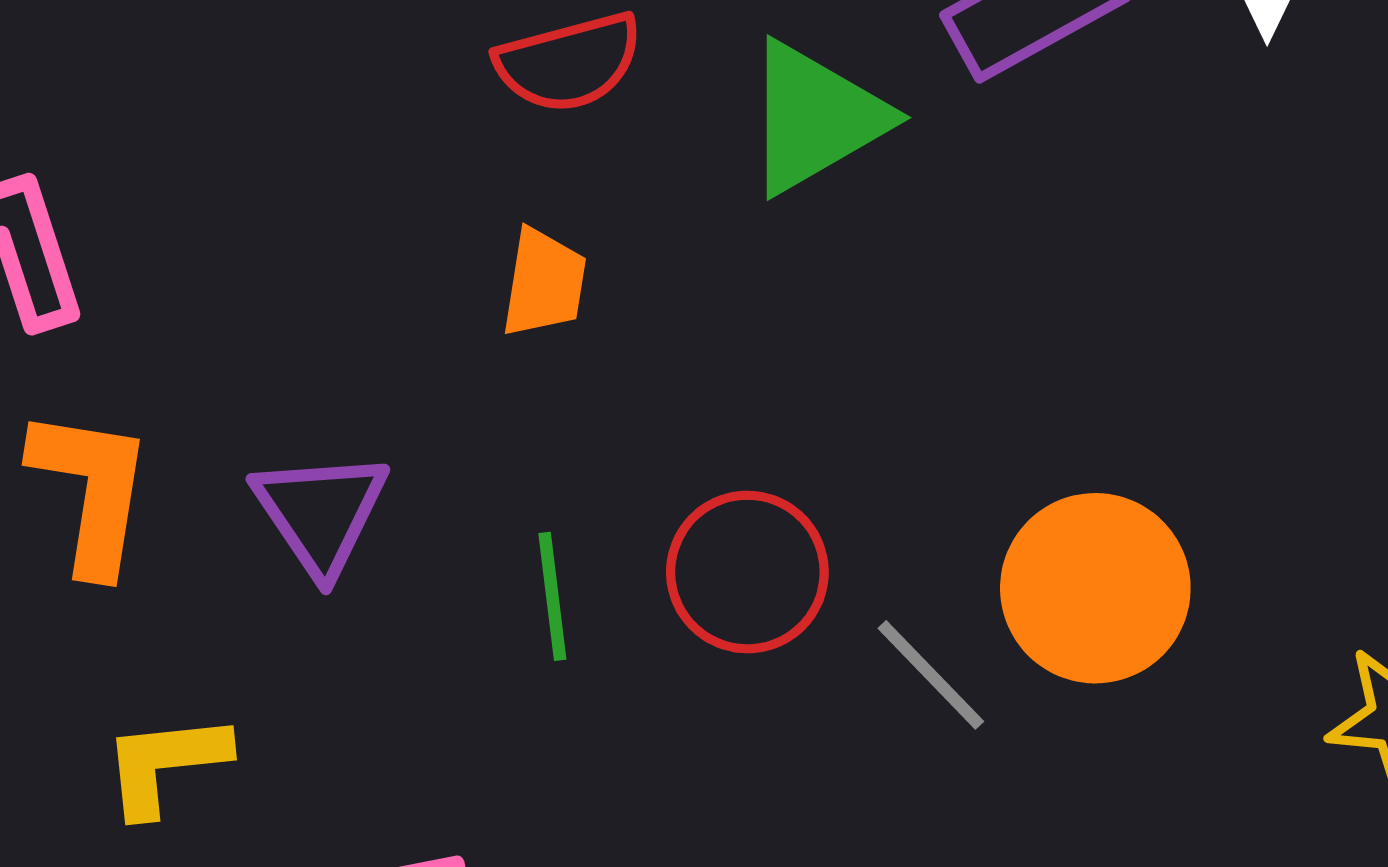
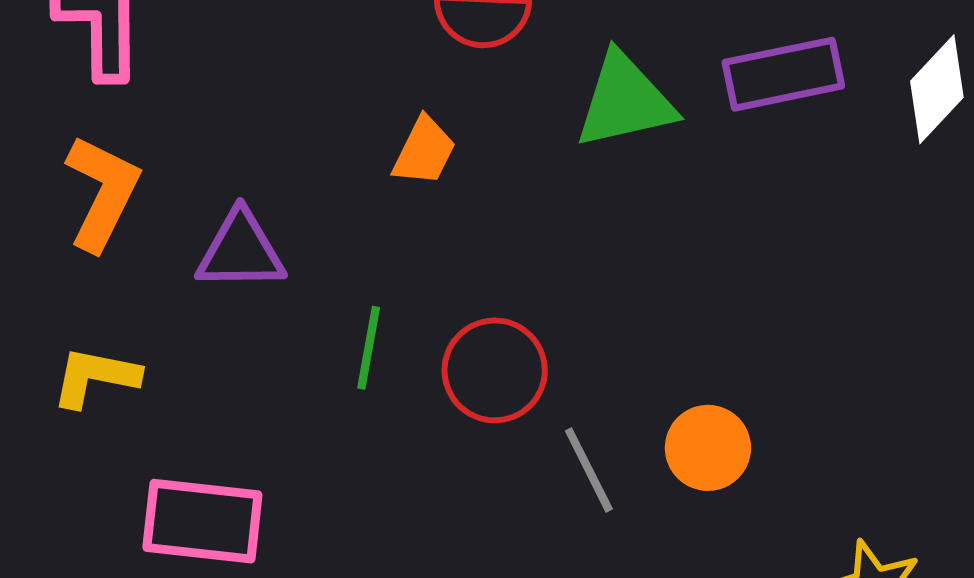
purple triangle: (321, 513) -> (241, 251), turned 46
orange circle: (1095, 588) -> (708, 448), size x0.7

